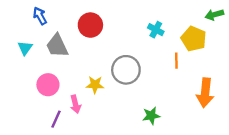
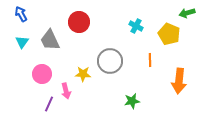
blue arrow: (40, 16) -> (21, 14), moved
orange line: (176, 61) -> (150, 60), moved

